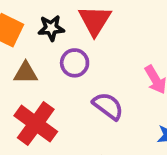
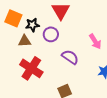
black star: (51, 28) -> (32, 25), moved

